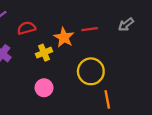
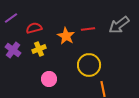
gray arrow: (126, 24) -> (119, 25), size x1.5
yellow cross: (44, 53) -> (39, 49), moved

